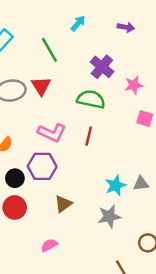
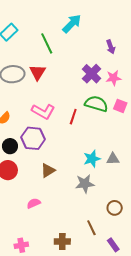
cyan arrow: (78, 23) -> (72, 24), size x1.5
purple arrow: (126, 27) -> (111, 47), moved, turned 56
purple cross: (102, 67) -> (91, 74), moved
green semicircle: (91, 99) -> (96, 104), moved

